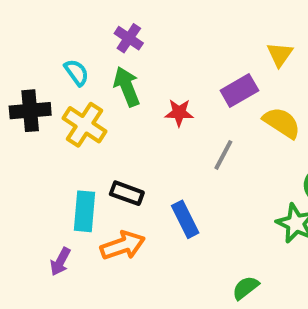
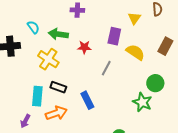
purple cross: (129, 38) -> (77, 10), moved, turned -32
green arrow: (127, 87) -> (58, 34), turned -60
purple rectangle: (239, 91) -> (114, 36), turned -48
yellow cross: (85, 125) -> (48, 59), moved

